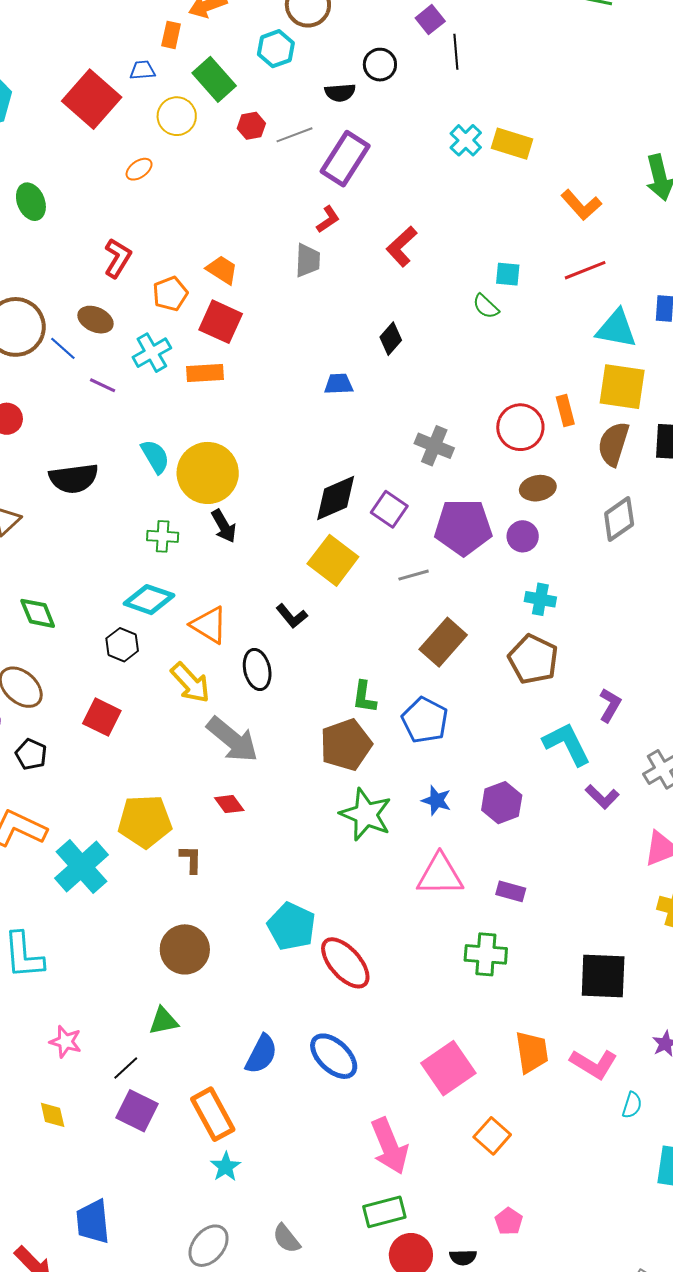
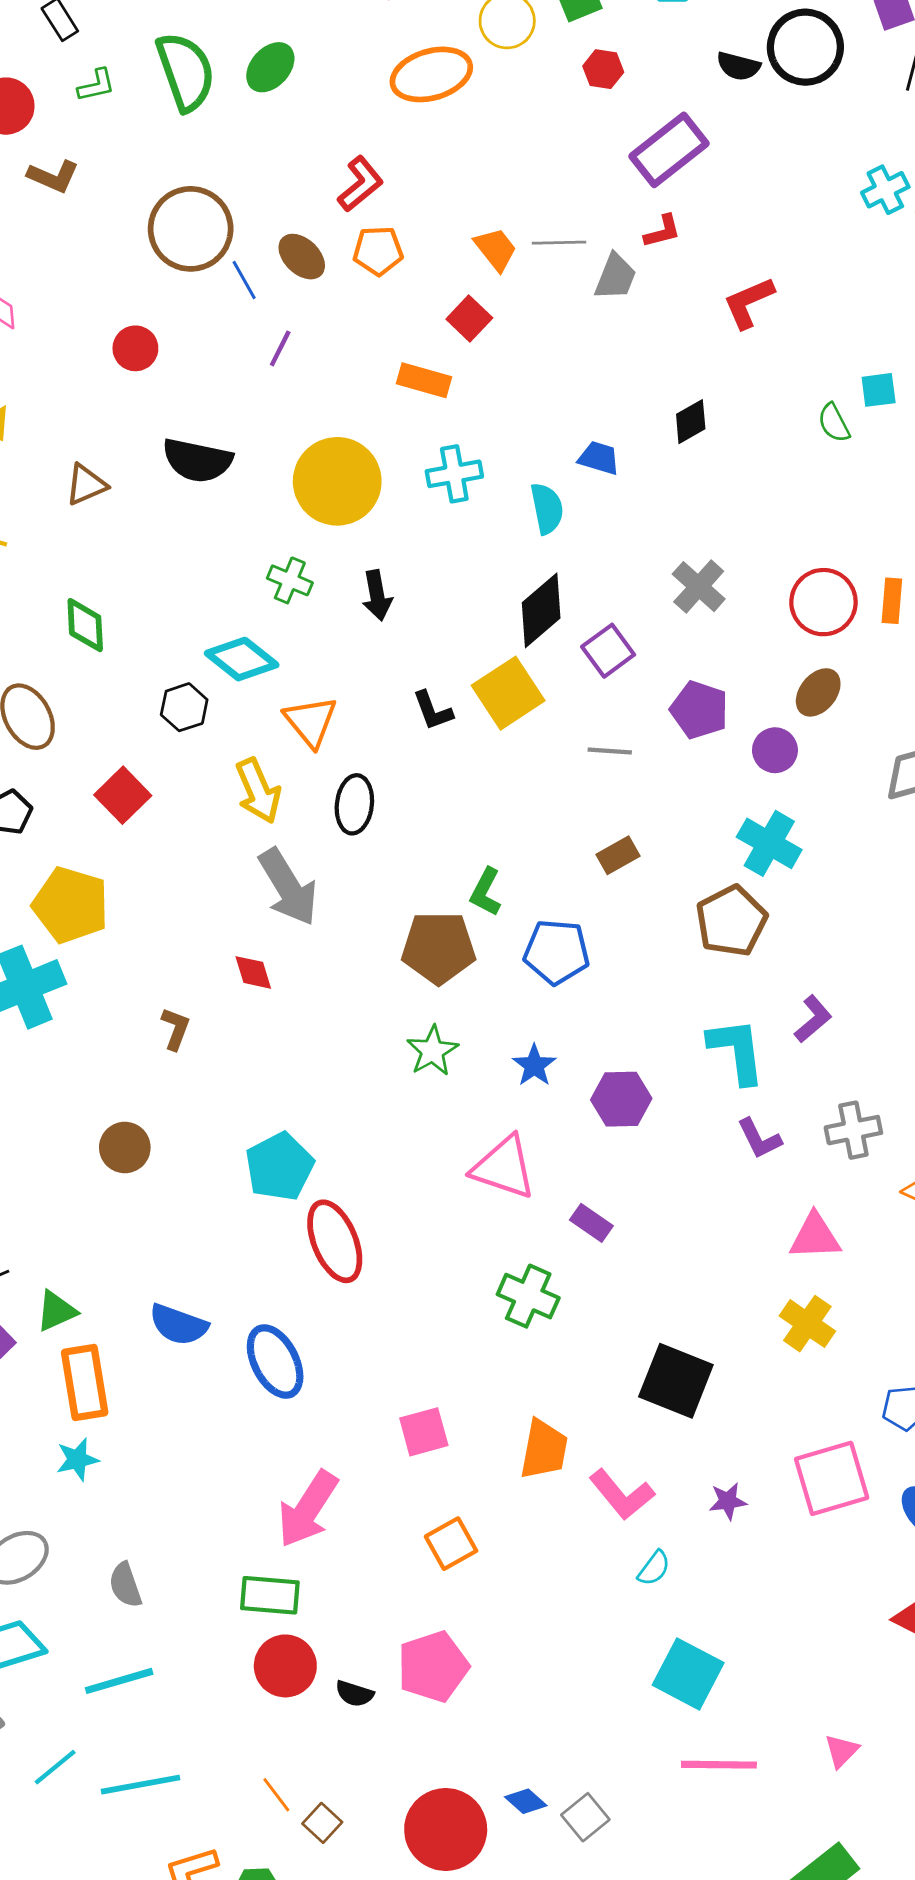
black circle: (380, 65) -> (805, 47), size x1.6
gray line: (294, 135) -> (559, 243), moved
purple rectangle: (345, 159) -> (669, 150), moved
orange ellipse: (139, 169) -> (431, 74), size x2.0
green ellipse: (31, 202) -> (270, 67), turned 45
cyan square: (508, 274) -> (879, 390), turned -32
orange pentagon: (170, 294) -> (378, 251), moved
red square: (221, 322) -> (469, 319), size x0.7
cyan cross: (152, 353) -> (454, 474), moved
purple line: (103, 385) -> (280, 348), turned 72
cyan semicircle: (155, 457) -> (547, 508), moved
yellow circle: (208, 473) -> (337, 481), moved
brown ellipse: (538, 488) -> (818, 692), turned -60
black diamond: (336, 498) -> (541, 610), turned -36
purple pentagon: (463, 527) -> (699, 710), size x0.7
cyan cross: (540, 599) -> (769, 843), size x1.4
black L-shape: (292, 616) -> (433, 711), moved
brown rectangle: (443, 642) -> (618, 855), size x0.6
blue pentagon: (425, 720) -> (557, 952), turned 30
green star: (366, 814) -> (432, 1051), size x0.7
yellow pentagon: (145, 821) -> (71, 905), moved
brown circle: (185, 949) -> (125, 1147), size x0.7
green triangle: (163, 1021) -> (56, 1311), moved, turned -32
blue semicircle: (261, 1054) -> (179, 1325), turned 63
pink square: (448, 1068) -> (424, 1432), size x0.7
pink arrow: (389, 1146) -> (308, 1509), turned 36
pink pentagon: (509, 1221) -> (433, 1667), size x1.8

